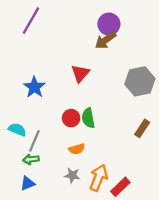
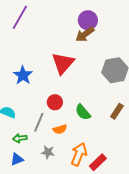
red triangle: (80, 73) -> (63, 63), size x1.4
green semicircle: (88, 118) -> (83, 112), moved, turned -30
gray line: (34, 141) -> (39, 122), moved
gray star: (72, 175) -> (48, 152), moved

